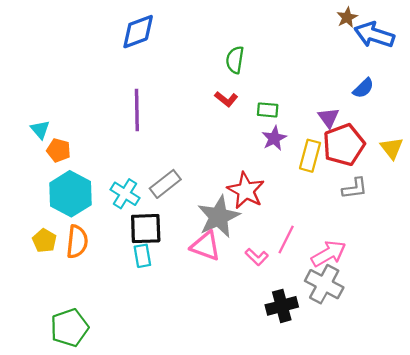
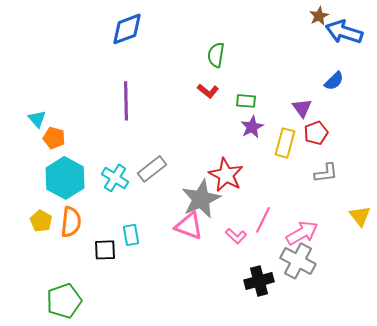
red pentagon: (344, 145) -> (316, 133), size x0.6
yellow triangle: (392, 148) -> (360, 216), moved
black square: (146, 229) -> (105, 250), moved, size x0.7

